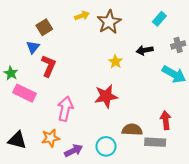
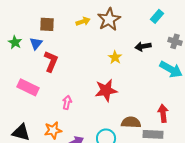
yellow arrow: (82, 16) -> (83, 21), moved
brown square: (44, 27) -> (47, 24), turned 35
gray cross: (178, 45) -> (175, 41), turned 32
green star: (11, 73) -> (15, 42), moved
pink arrow: (65, 109) -> (67, 102), size x0.6

